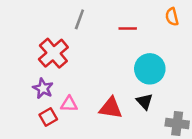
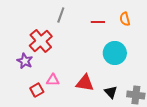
orange semicircle: (172, 17) -> (125, 19), moved
purple star: (43, 88) -> (25, 61), moved
black triangle: (145, 101) -> (111, 92), moved

